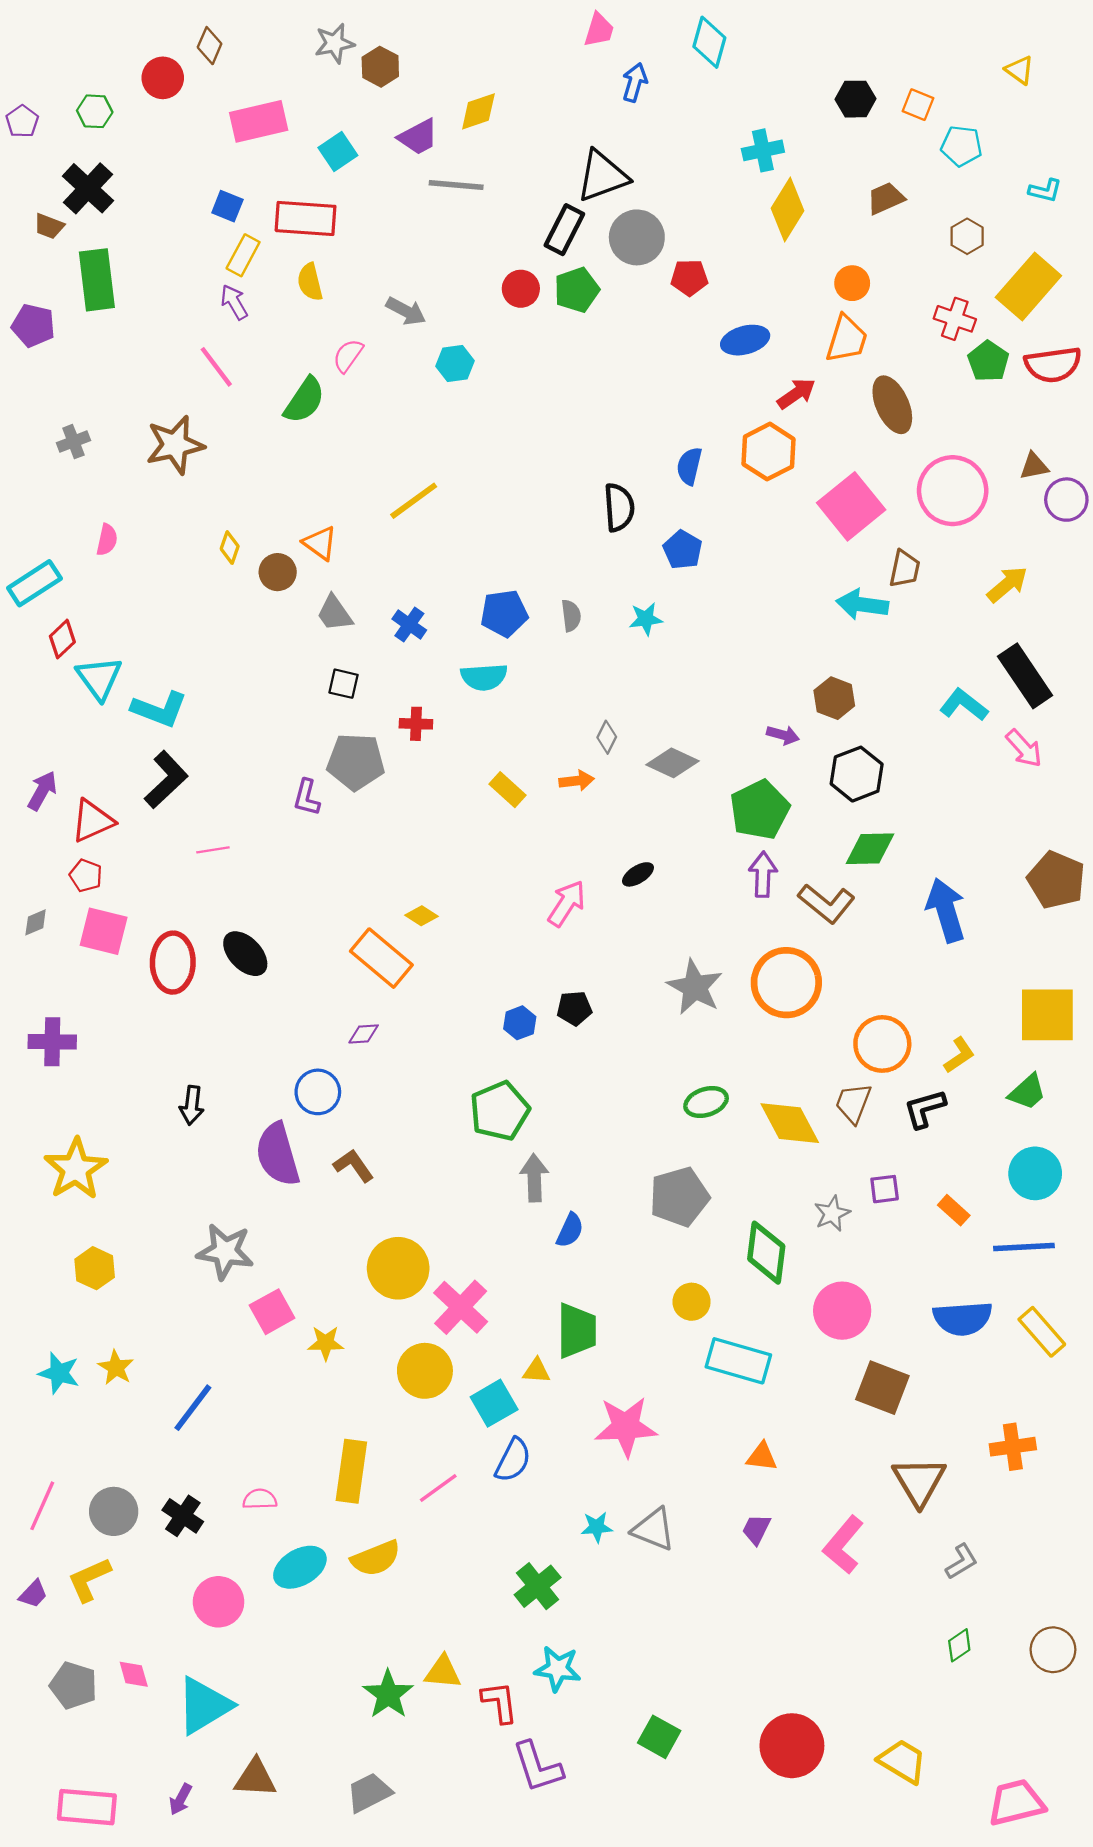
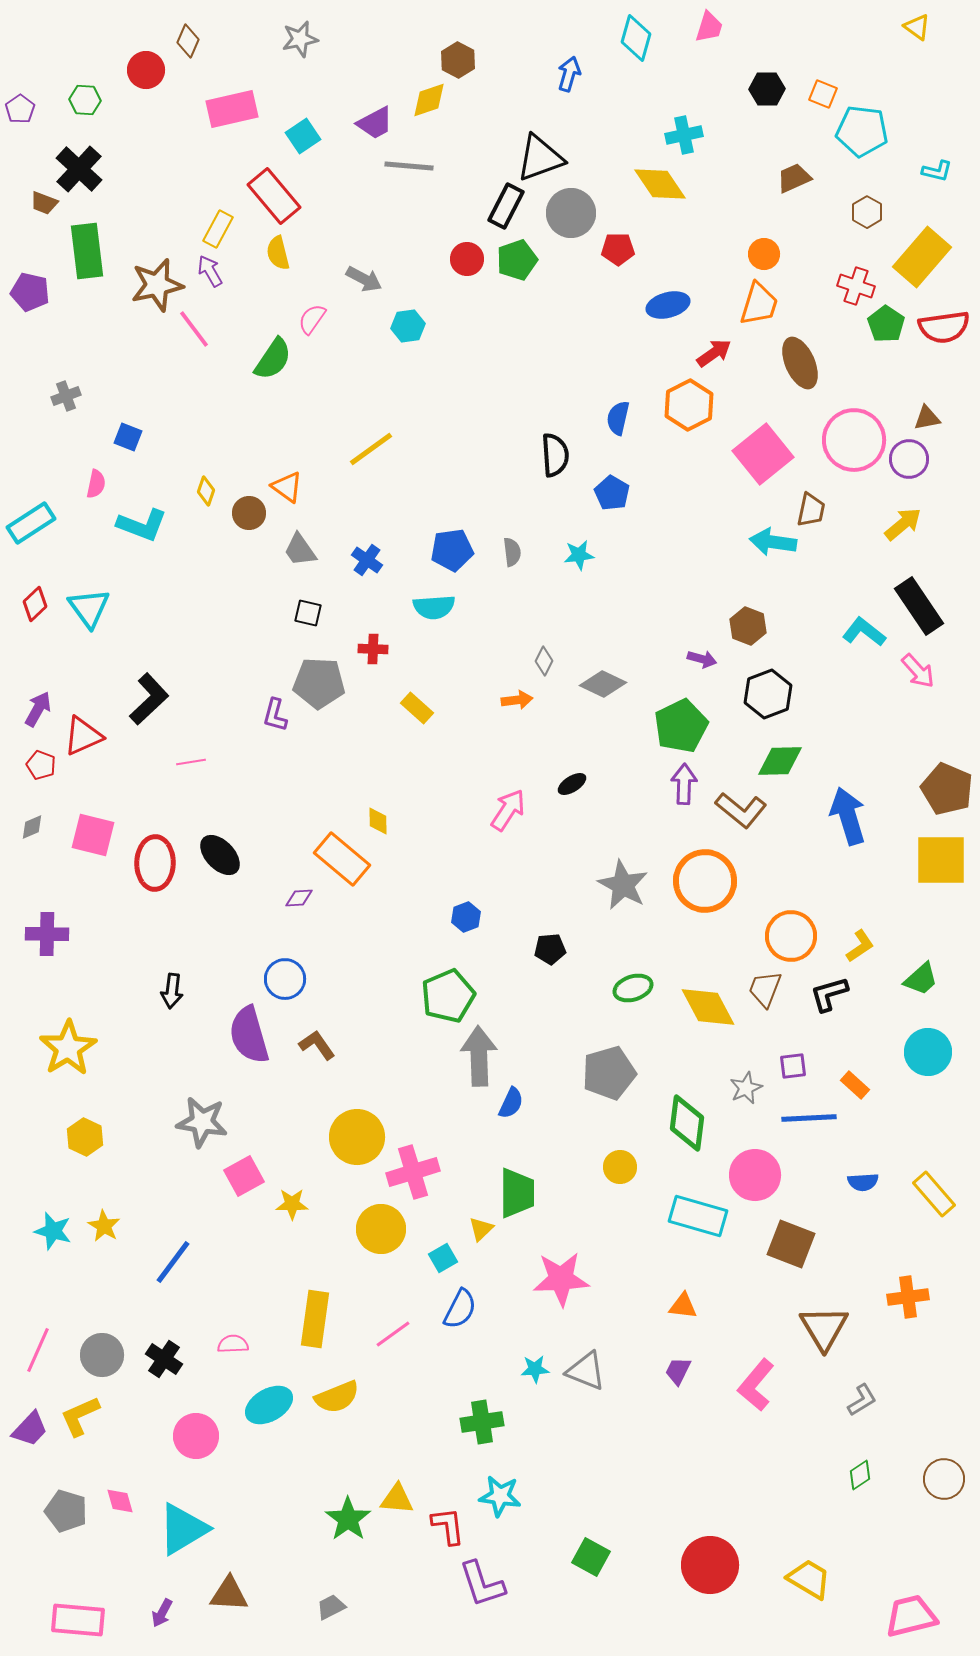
pink trapezoid: (599, 30) -> (709, 27), moved
brown hexagon: (380, 67) -> (458, 60), moved
yellow triangle: (1020, 70) -> (917, 27), moved
cyan pentagon: (962, 146) -> (862, 131), size x1.4
blue square: (227, 206) -> (128, 437), moved
yellow diamond: (787, 210) -> (660, 184), moved, turned -66
red rectangle: (306, 218) -> (274, 196), turned 46
brown star: (175, 445) -> (157, 285), moved
purple circle: (1066, 500) -> (909, 459), moved
red diamond: (62, 639) -> (35, 604), moved
cyan L-shape: (159, 709) -> (142, 525), moved
yellow rectangle: (507, 790) -> (417, 708), moved
red pentagon: (86, 876) -> (41, 765), moved
yellow diamond: (422, 916) -> (378, 821), turned 56
black pentagon: (574, 1008) -> (550, 949), moved
yellow square: (1047, 1015) -> (941, 860), moved
purple diamond: (364, 1034) -> (299, 898), moved
gray arrow: (534, 1178) -> (479, 1056), size x1.4
blue line: (1024, 1247) -> (809, 1118), moved
pink cross: (461, 1307) -> (413, 1172), turned 30
blue semicircle: (963, 1318) -> (863, 1182), size x0.6
cyan rectangle: (738, 1361) -> (698, 1216), moved
yellow triangle: (536, 1371) -> (481, 1229), turned -48
cyan square: (494, 1403) -> (443, 1258), size x0.7
green cross: (538, 1586) -> (482, 1422), turned 30
purple trapezoid: (33, 1594) -> (30, 1429), size x1.4
gray trapezoid: (369, 1793) -> (331, 1607), size x0.7

